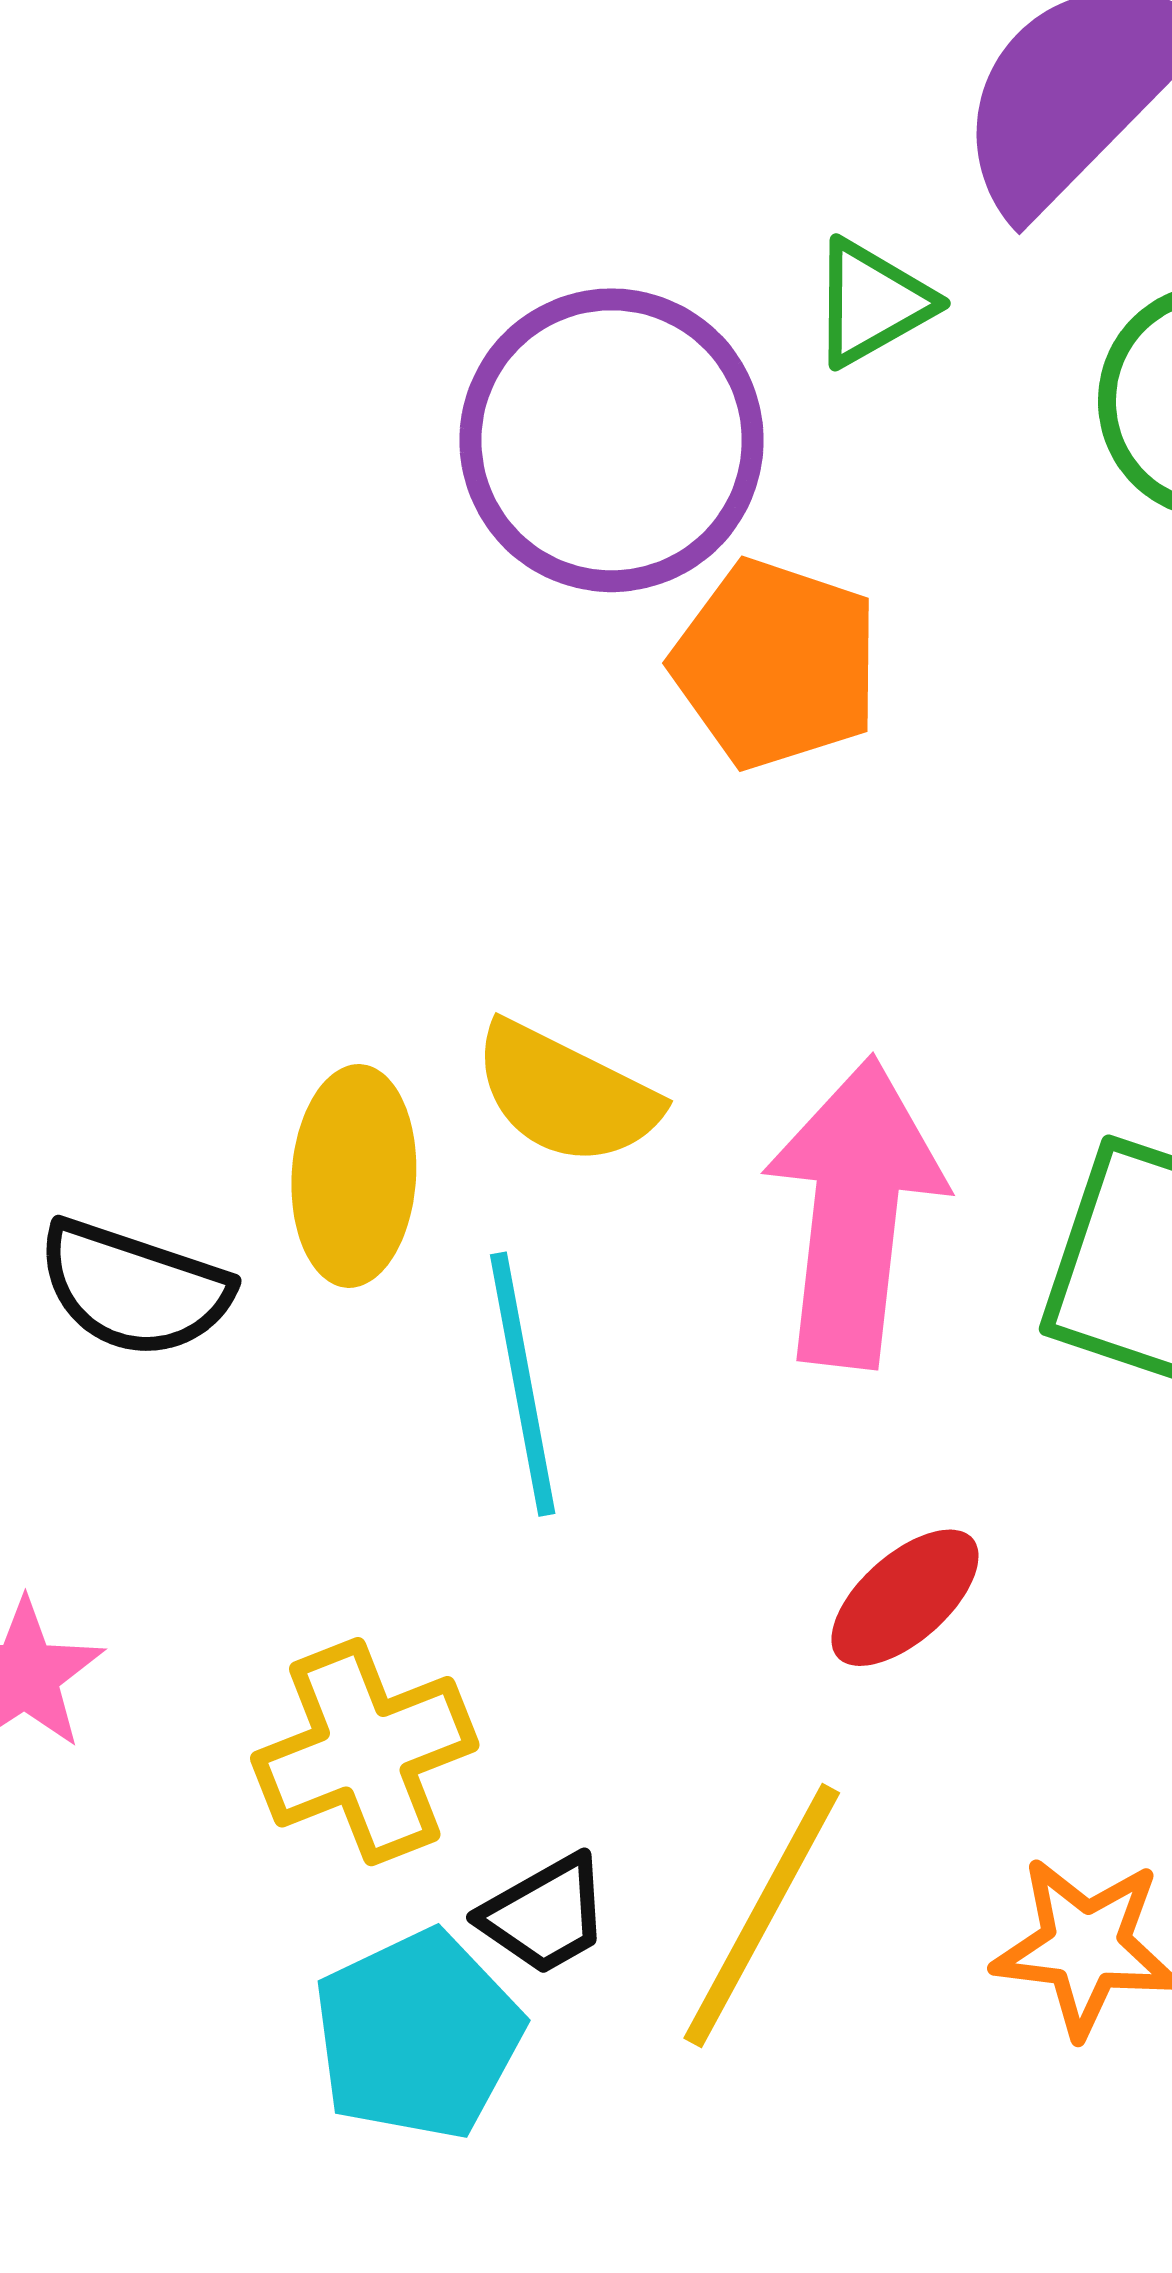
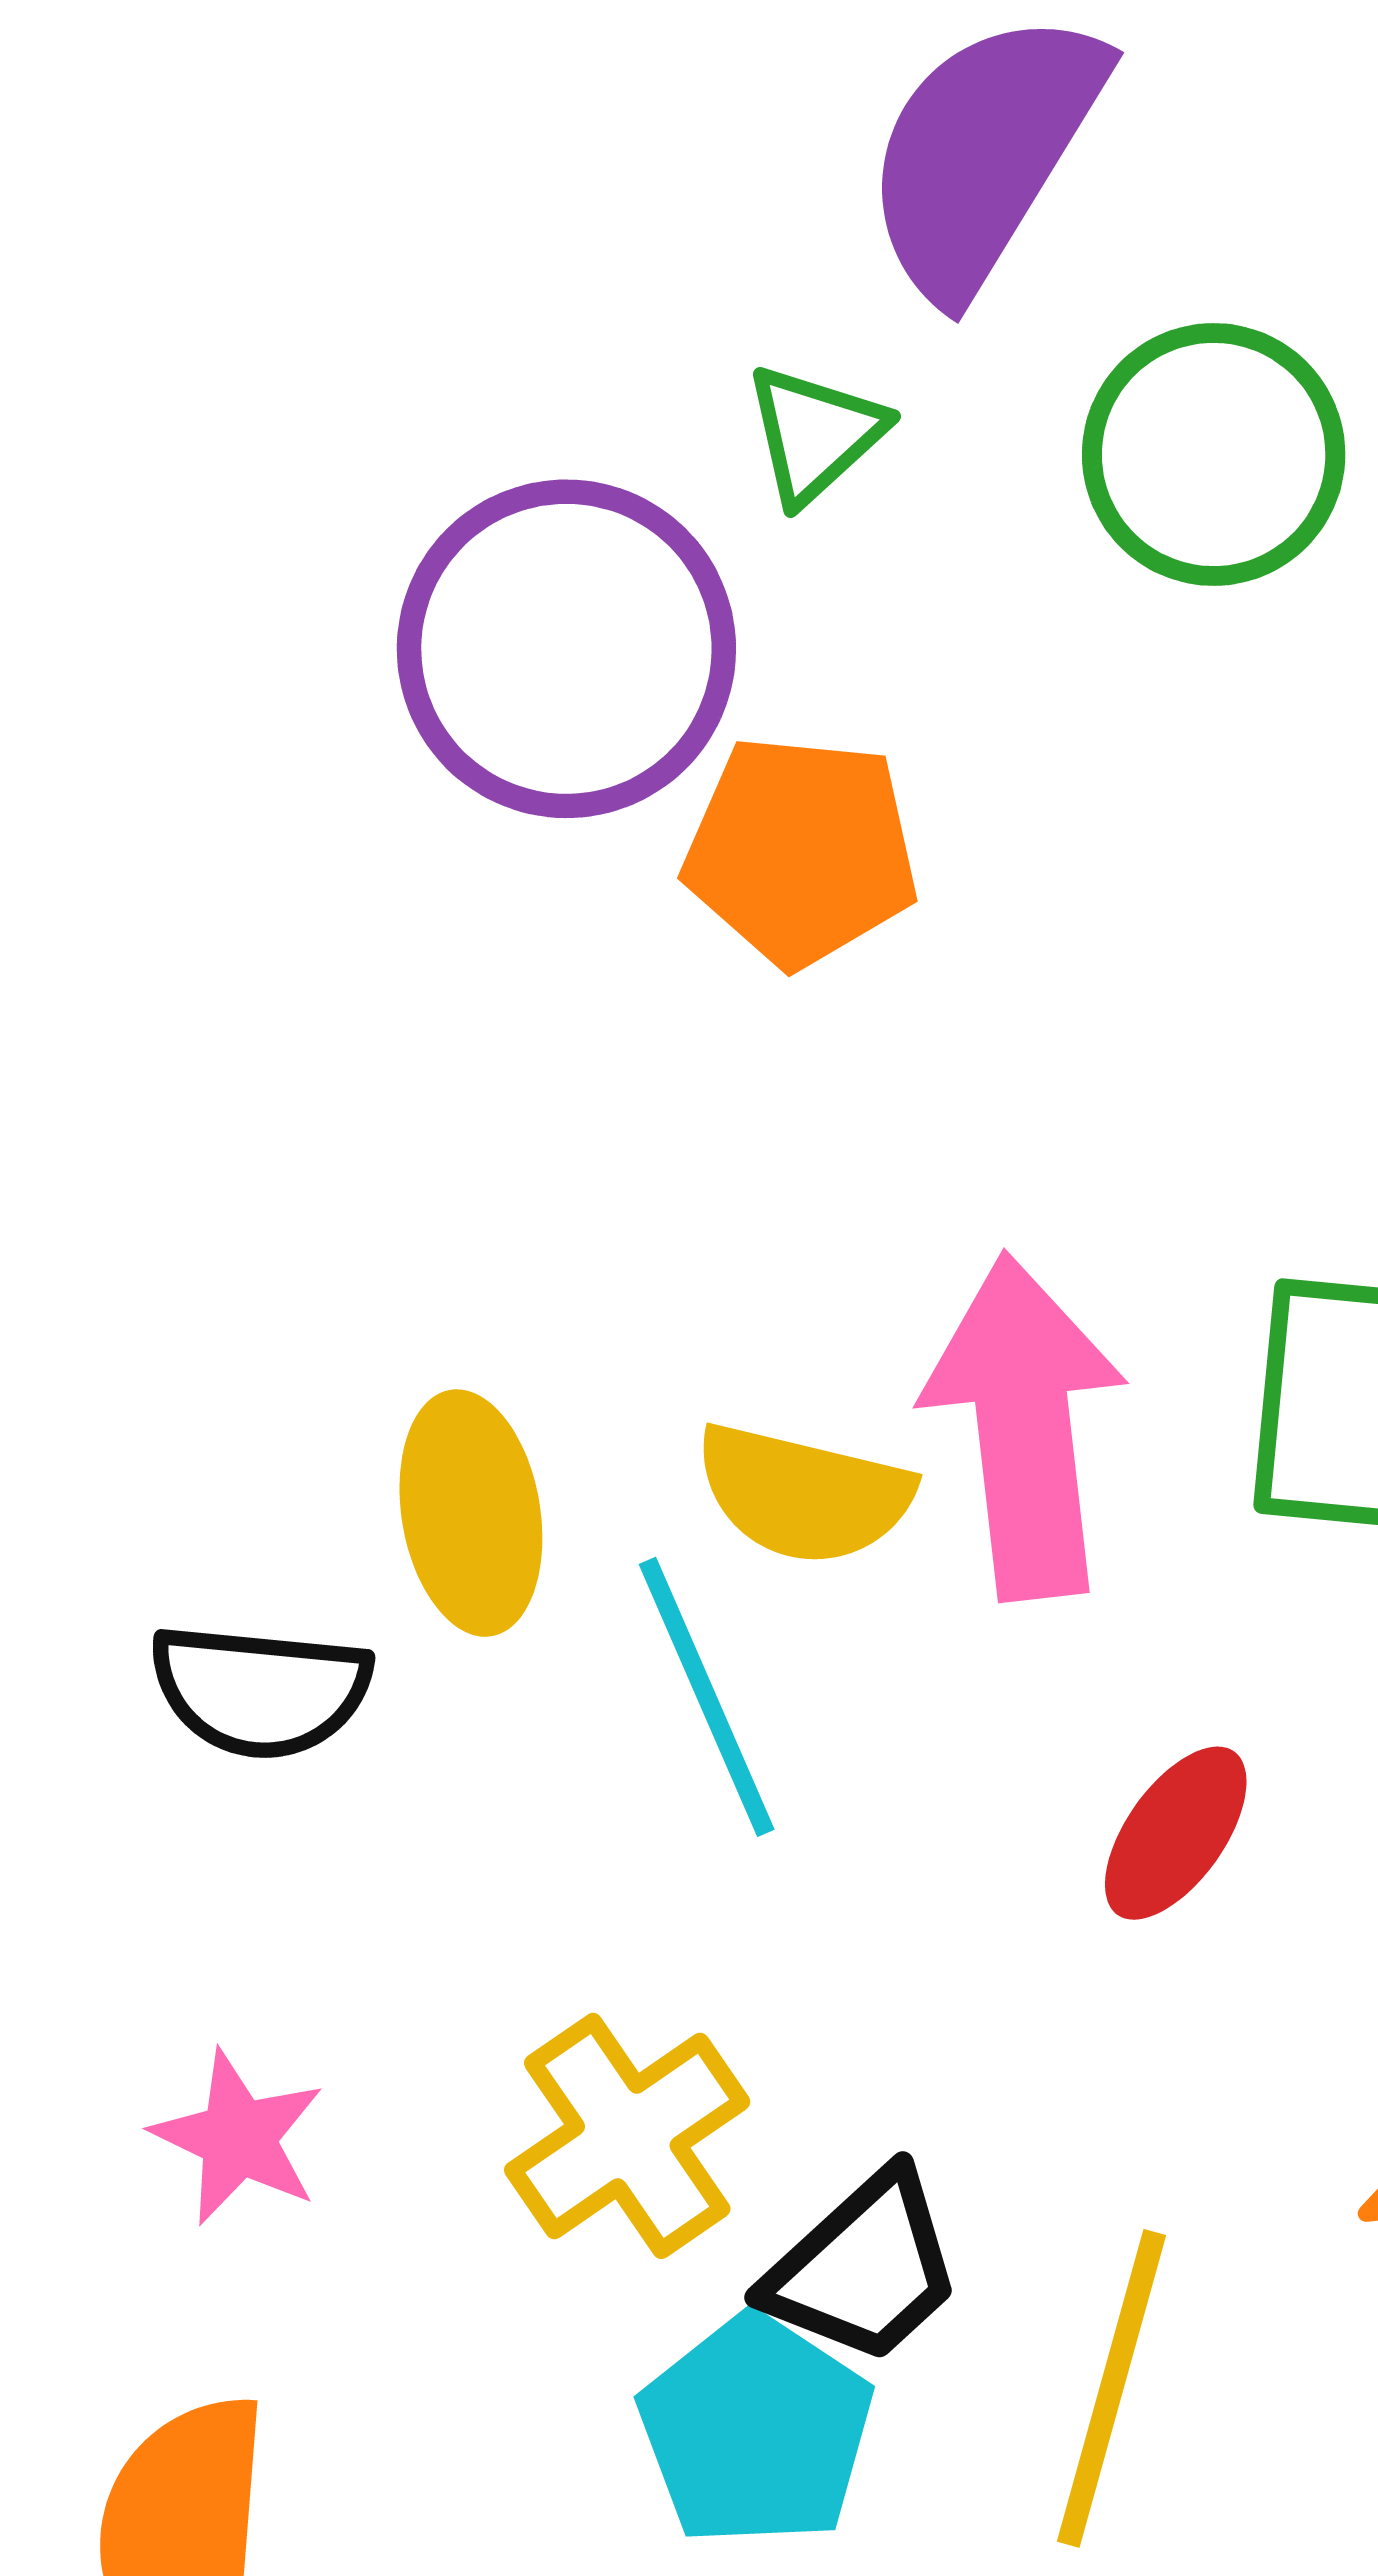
yellow semicircle: (566, 1094) -> (804, 1494), moved
black trapezoid: (545, 1915) -> (864, 2268), size x1.4
yellow line: (762, 1916) -> (1112, 2388), moved

